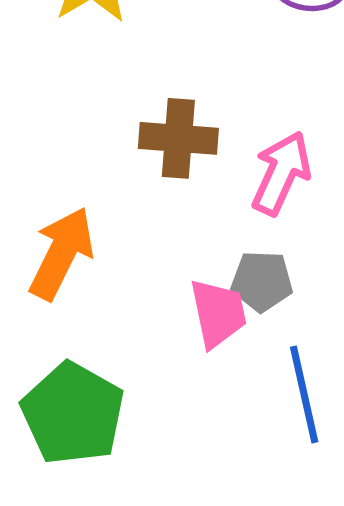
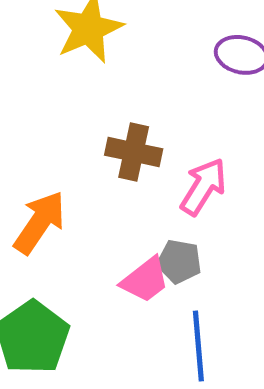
pink trapezoid: (218, 313) -> (145, 280), turned 56

